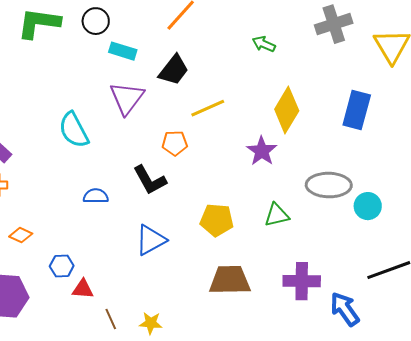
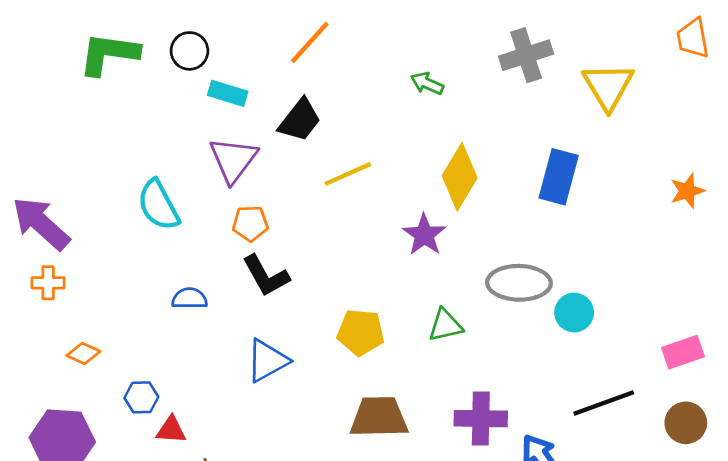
orange pentagon: (175, 143) -> (250, 223), moved

